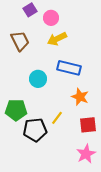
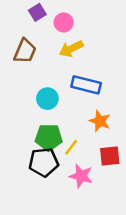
brown trapezoid: (20, 41) -> (25, 51), turned 50
green pentagon: (16, 110) -> (49, 137), moved
pink star: (86, 154) -> (81, 176), moved, turned -30

